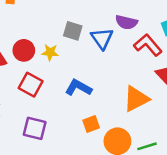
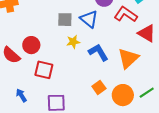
yellow star: (50, 52) -> (73, 42), moved
blue L-shape: (78, 88) -> (98, 52), moved, turned 45

